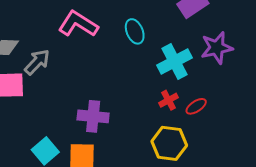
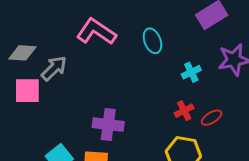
cyan cross: (174, 62) -> (191, 72), size x0.6

